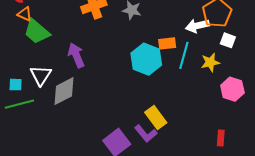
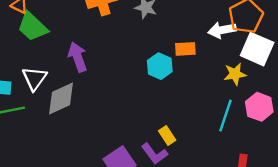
white square: (228, 40) -> (257, 49), size x1.8
cyan line: (184, 55) -> (226, 115), moved
cyan hexagon: (146, 59) -> (160, 66), size x0.7
yellow rectangle: (156, 118) -> (167, 136), size x0.7

